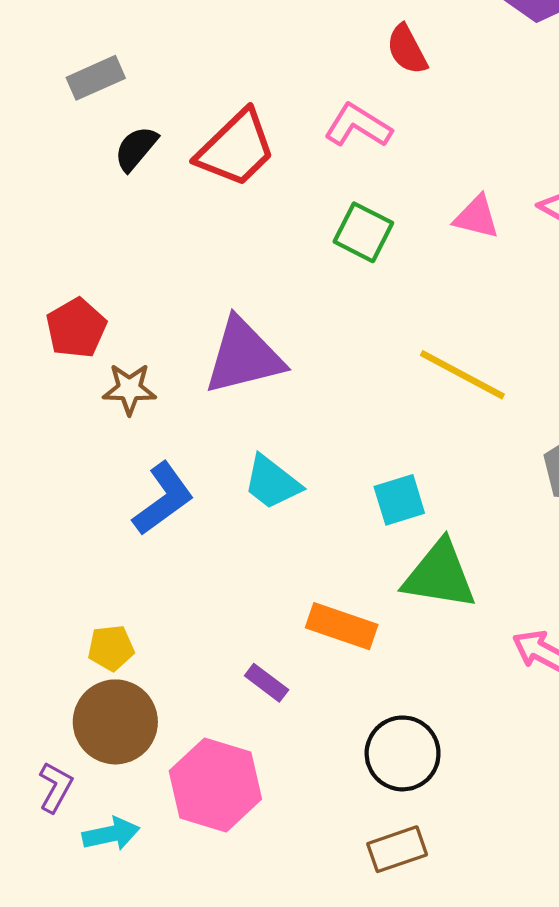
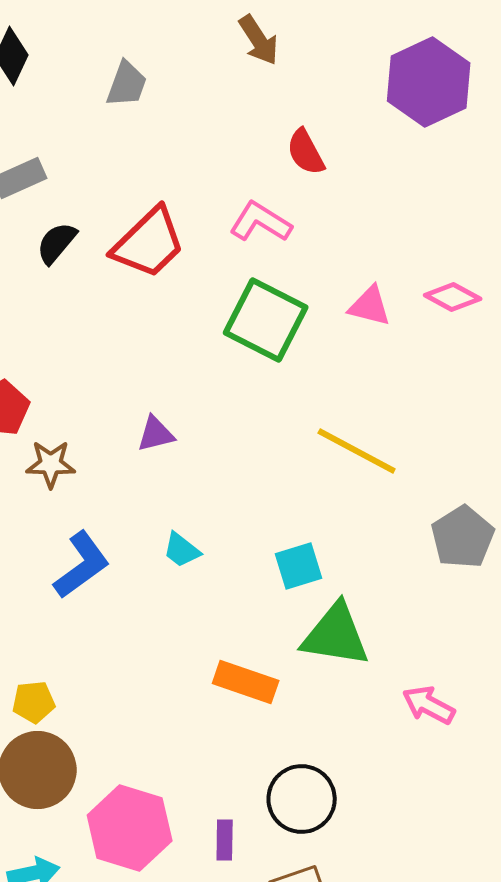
green square: (363, 232) -> (266, 320), size x1.5
purple triangle: (244, 356) -> (156, 434), size x0.5
cyan trapezoid: (272, 483) -> (182, 550), size x0.7
purple rectangle: (267, 683) -> (225, 840), moved, turned 54

